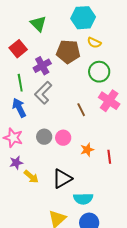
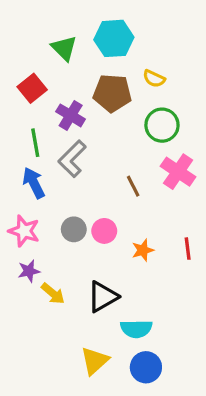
cyan hexagon: (83, 18) -> (114, 38), moved
purple cross: (42, 66) -> (71, 115), turned -30
red line: (109, 157) -> (188, 249), moved

